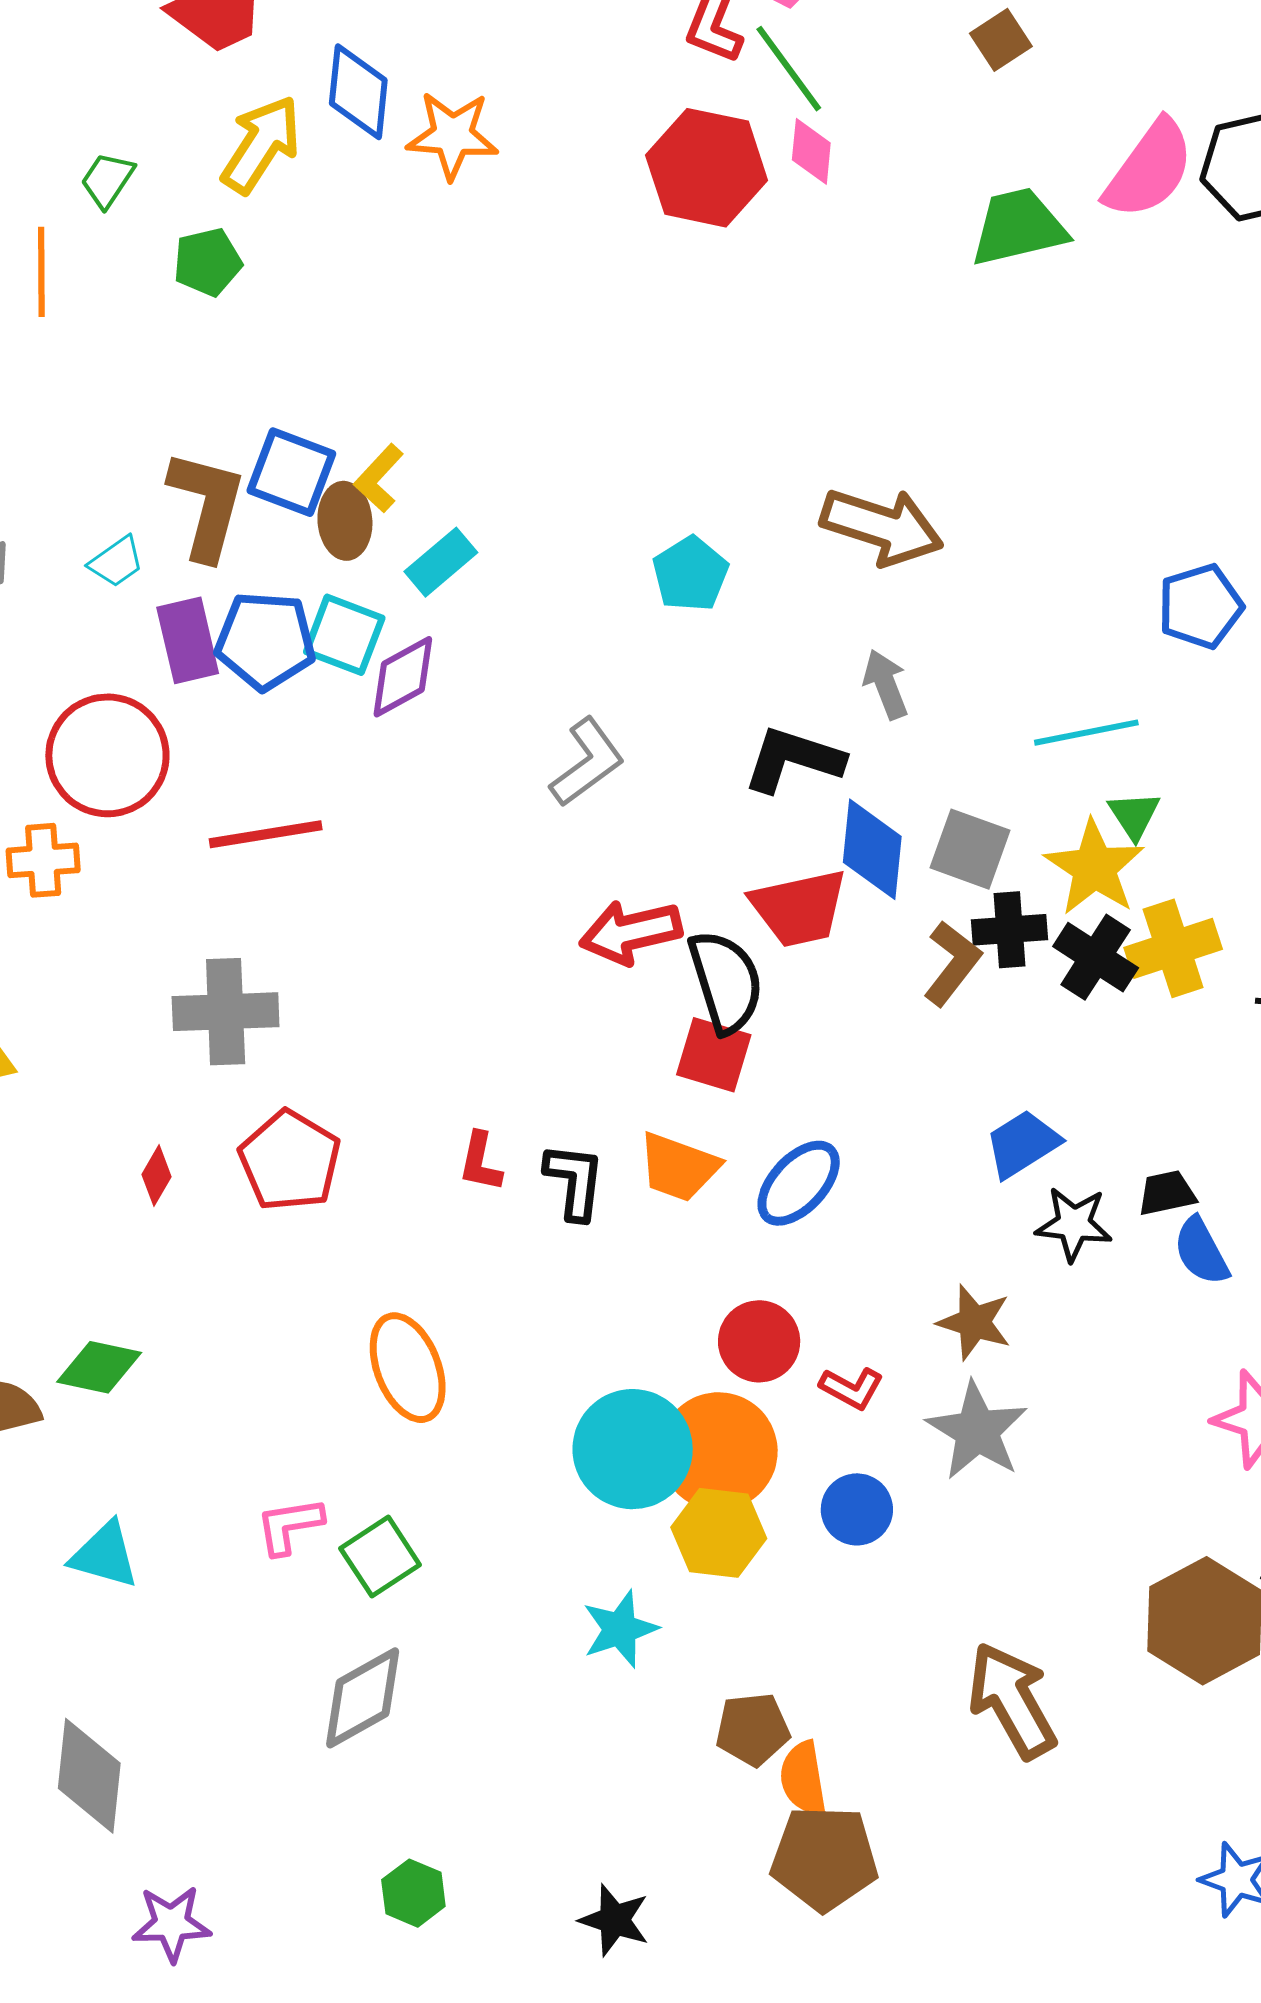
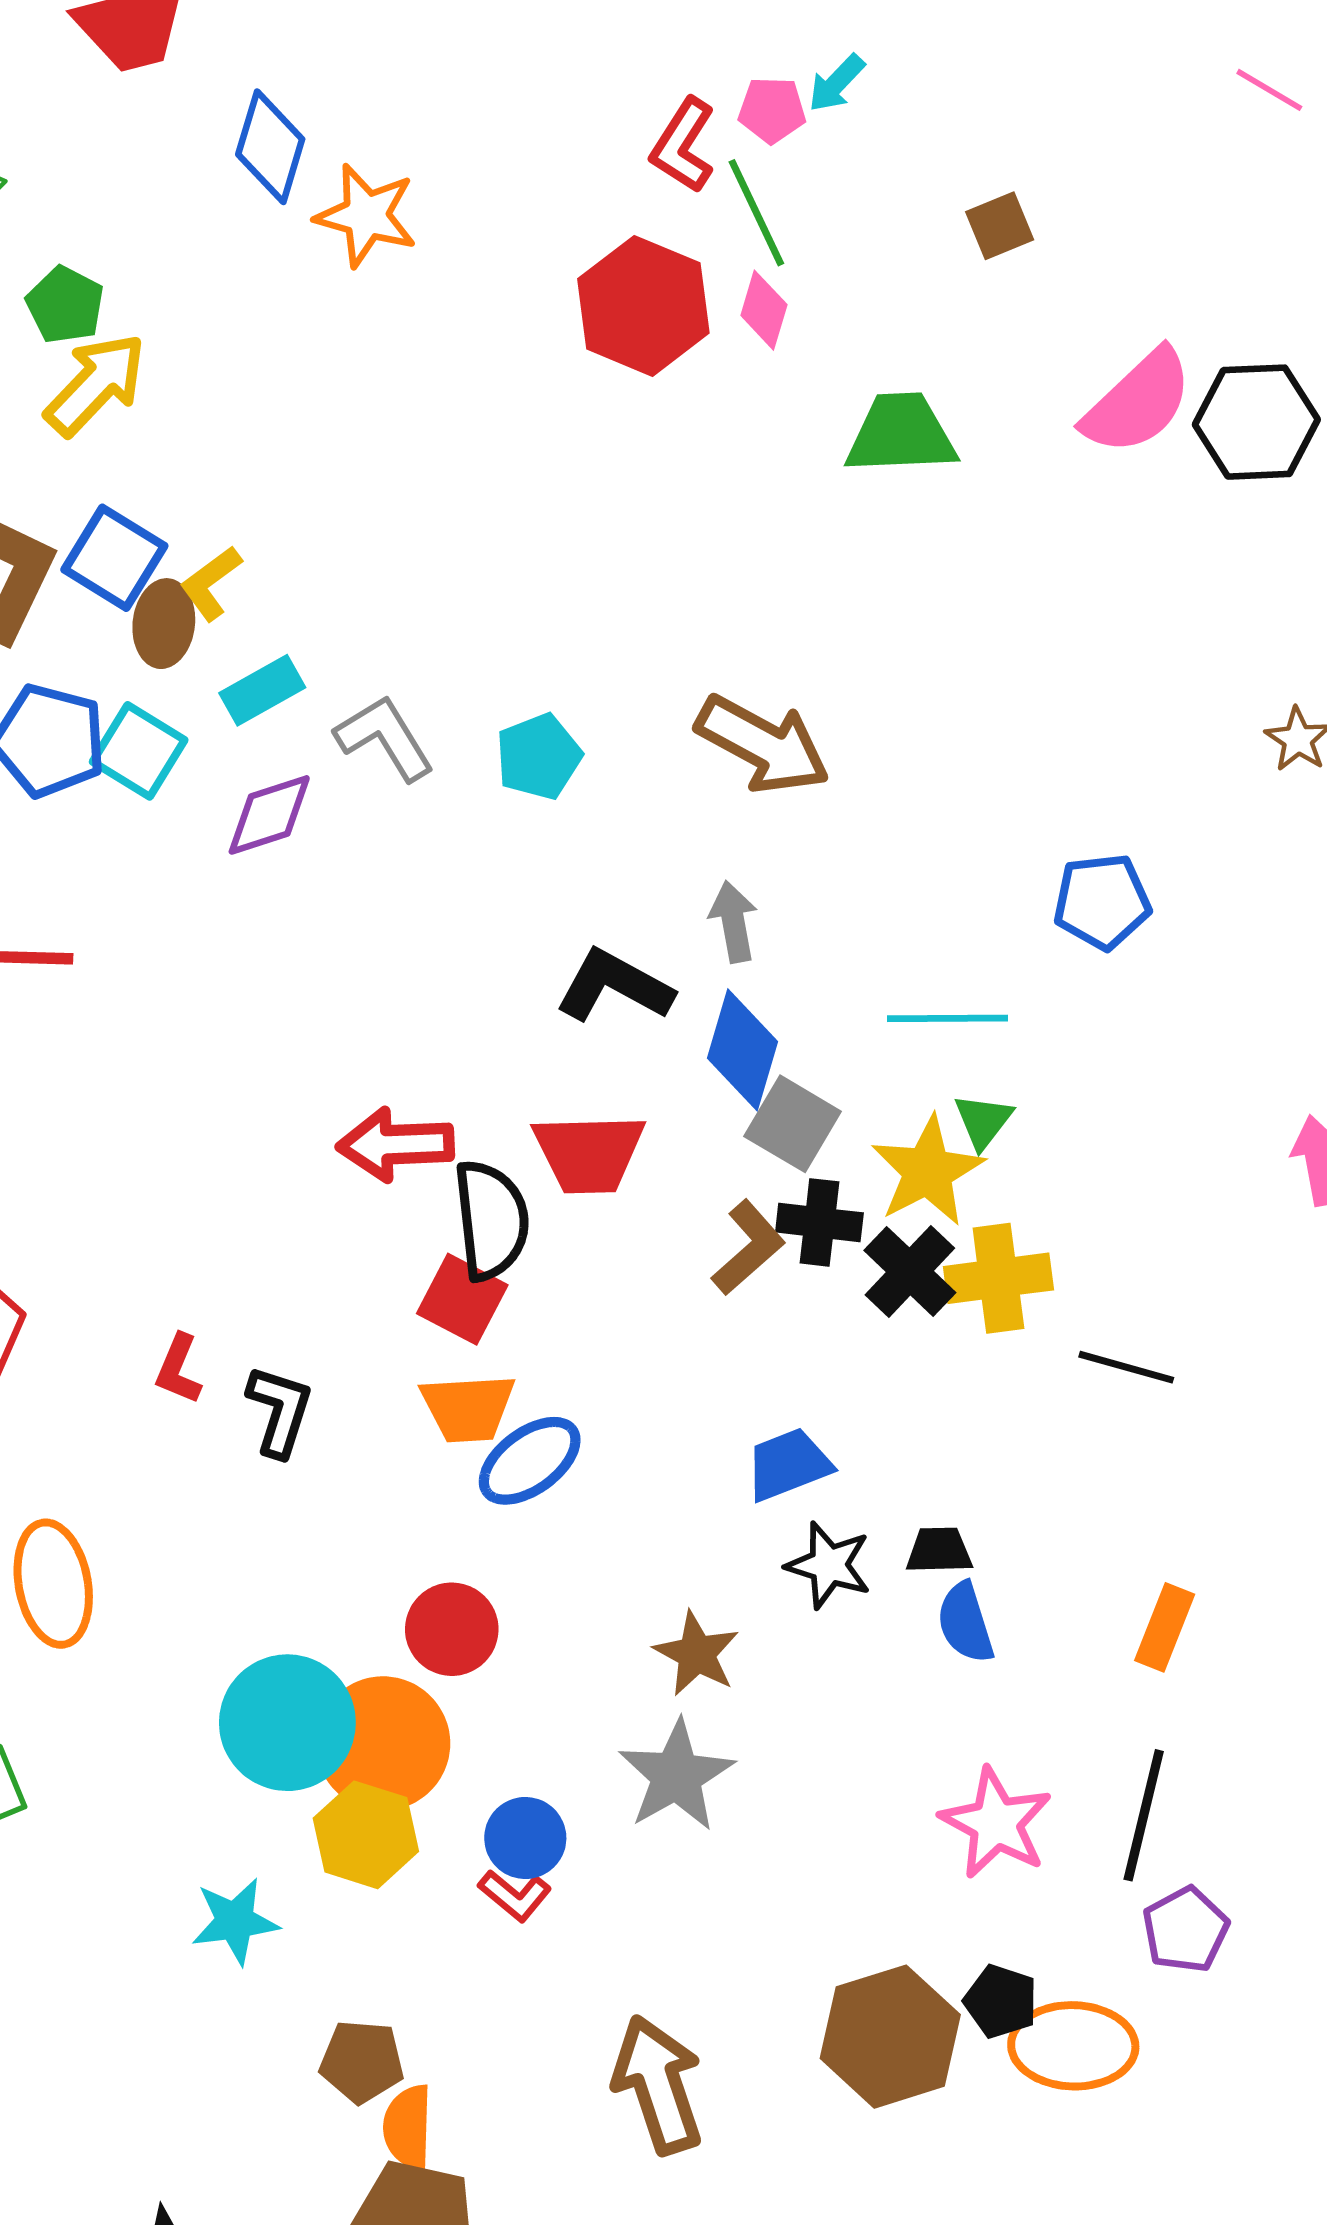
yellow arrow: (261, 144) -> (96, 384), moved
green trapezoid: (1018, 227) -> (901, 434), moved
green pentagon: (207, 262) -> (65, 305), turned 30
purple diamond: (403, 677) -> (269, 815), moved
gray L-shape: (587, 762) -> (385, 738), moved, turned -96
blue diamond: (872, 849) -> (743, 1050), moved
orange trapezoid: (679, 1167) -> (468, 1408), moved, turned -34
red L-shape: (852, 1388) -> (515, 1895), moved

